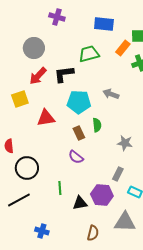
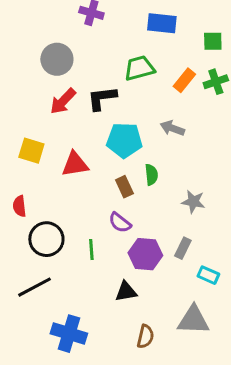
orange rectangle: (123, 48) -> (184, 80), moved
yellow square: (20, 99) -> (31, 151), moved, turned 36
green line: (60, 188) -> (91, 250), moved
purple hexagon: (102, 195) -> (145, 254), moved
blue cross: (42, 231) -> (69, 334), size x1.6

